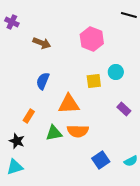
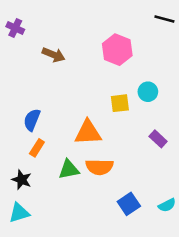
blue semicircle: (43, 81) -> (32, 120), moved

